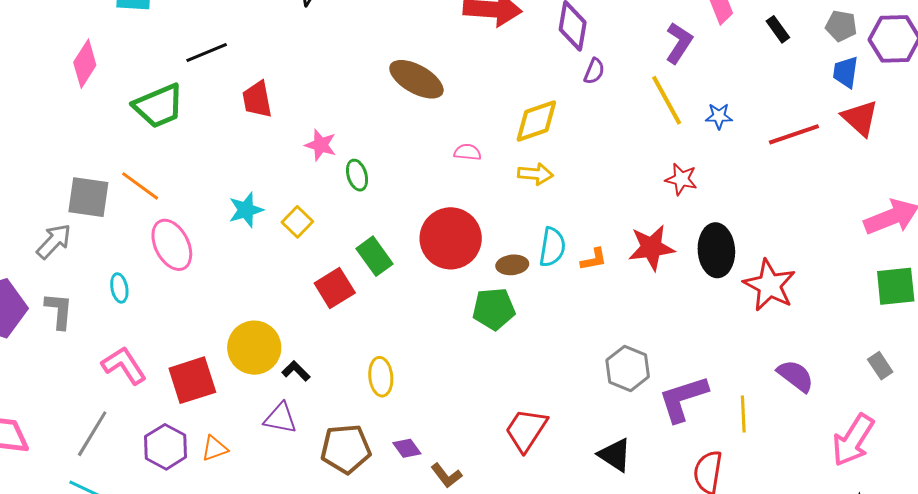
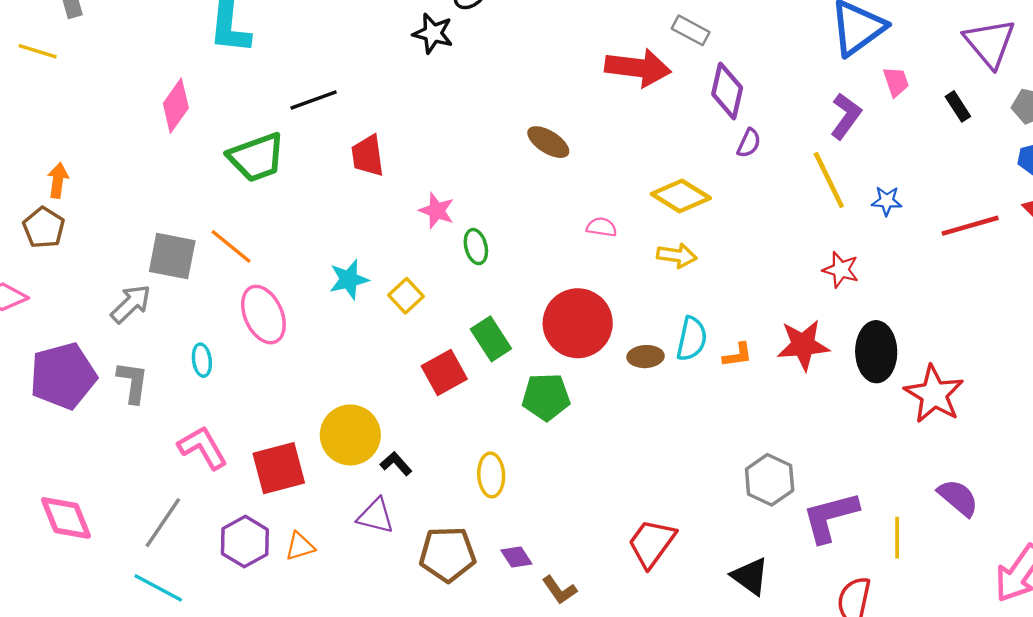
brown ellipse: (416, 79) -> (548, 142), size x0.7
yellow diamond: (536, 121) -> (681, 196), turned 48
green pentagon: (494, 309) -> (546, 397), moved

